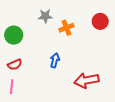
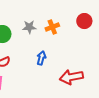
gray star: (45, 16) -> (29, 27), moved

